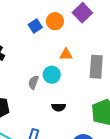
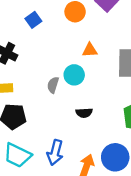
blue square: (35, 26) -> (33, 20), moved

